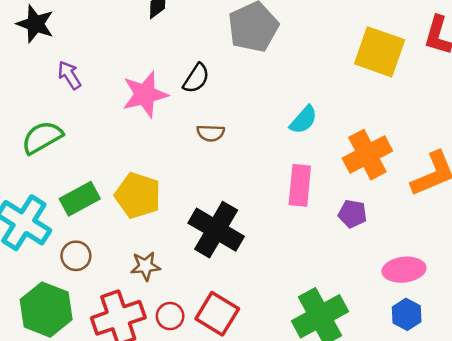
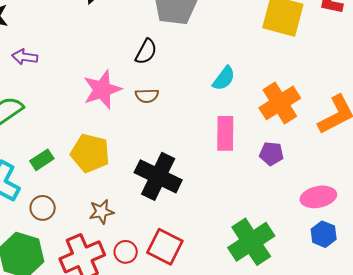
purple arrow: (69, 75) -> (25, 57), turned -45
black semicircle: (196, 78) -> (146, 52), moved
pink star: (145, 94) -> (102, 90), moved
green rectangle: (80, 199) -> (42, 160), size x0.7

